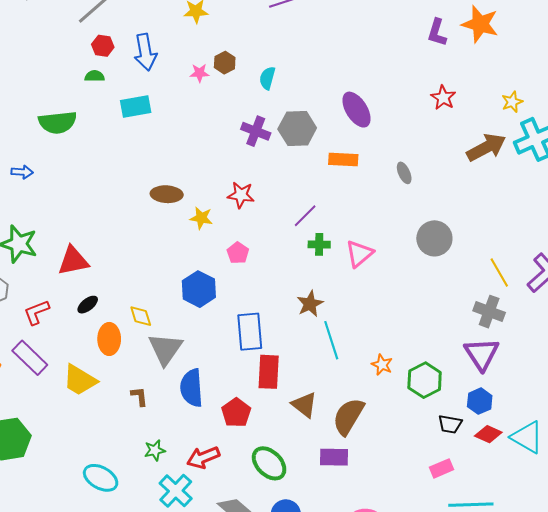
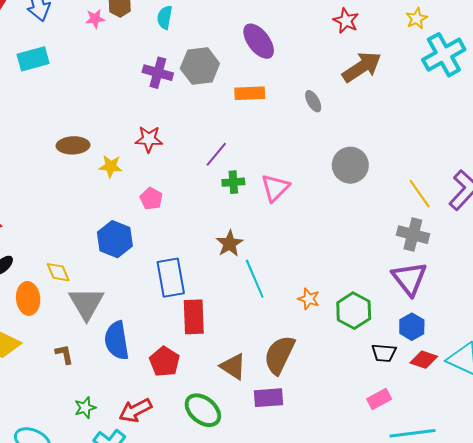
brown arrow: (486, 147) -> (362, 67), moved
brown triangle: (304, 405) -> (233, 367), moved

